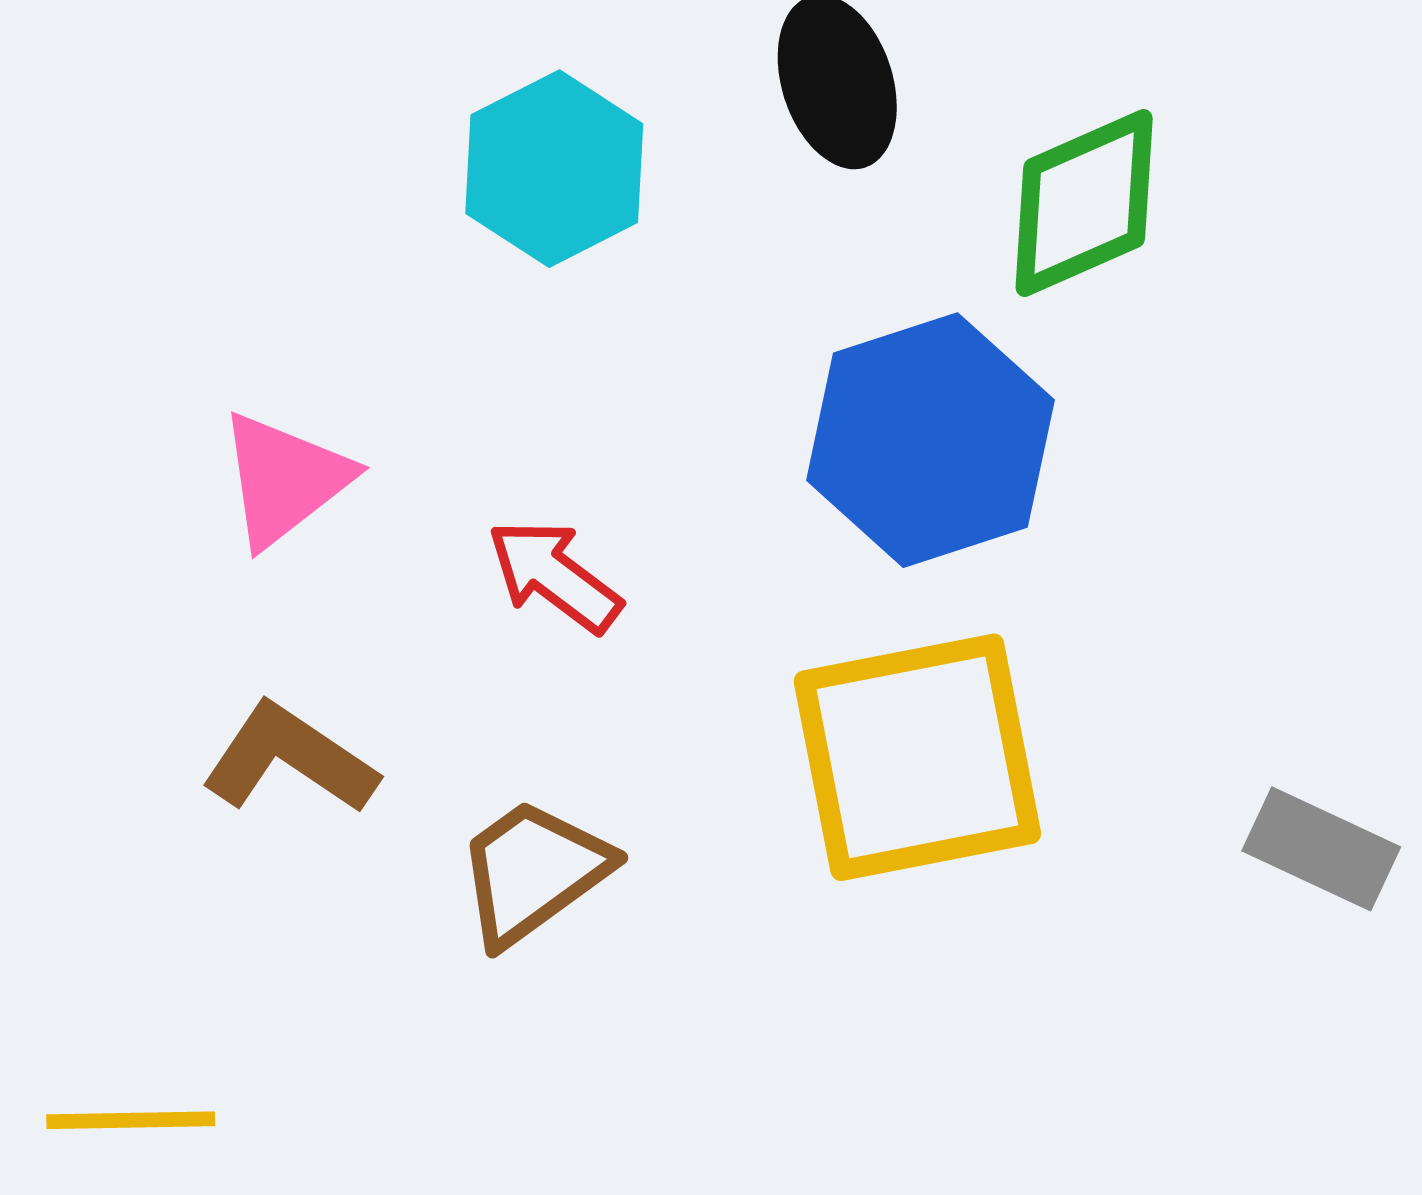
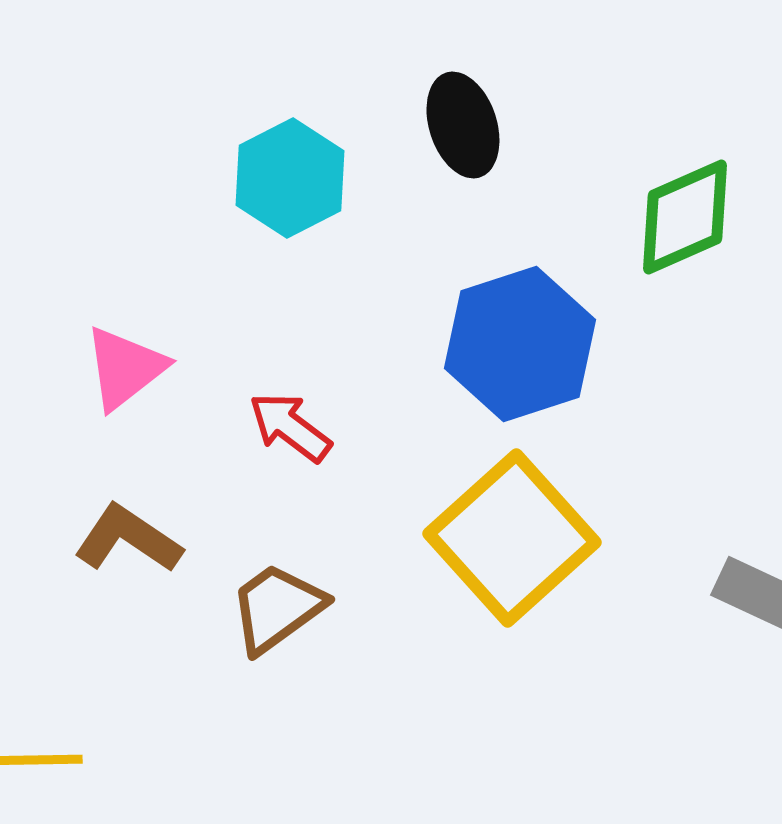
green diamond: (1084, 203) -> (685, 217), moved
yellow square: (917, 757) -> (512, 538), turned -31

